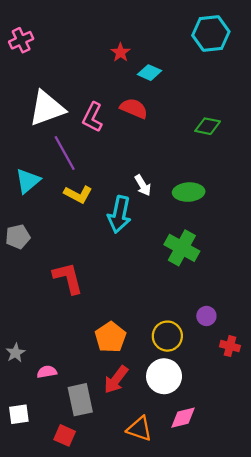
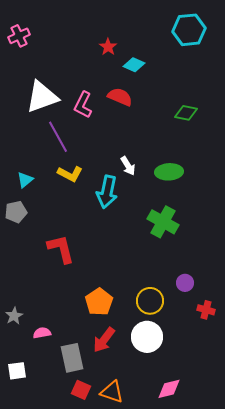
cyan triangle: (28, 181) -> (25, 180), moved, size x0.7
pink diamond: (183, 418) -> (169, 389), moved
orange triangle: (139, 429) -> (112, 392), moved
red square: (65, 435) -> (81, 390), moved

